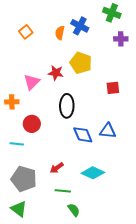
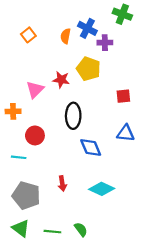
purple cross: (121, 39) -> (105, 43), moved
blue triangle: (108, 131) -> (126, 133), moved
red arrow: (57, 168) -> (62, 184), turned -64
green line: (63, 191) -> (52, 232), moved

